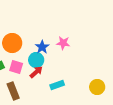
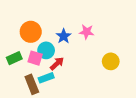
cyan circle: (36, 60) -> (46, 50), moved
cyan rectangle: (57, 85) -> (46, 78), moved
yellow circle: (97, 87) -> (111, 61), moved

